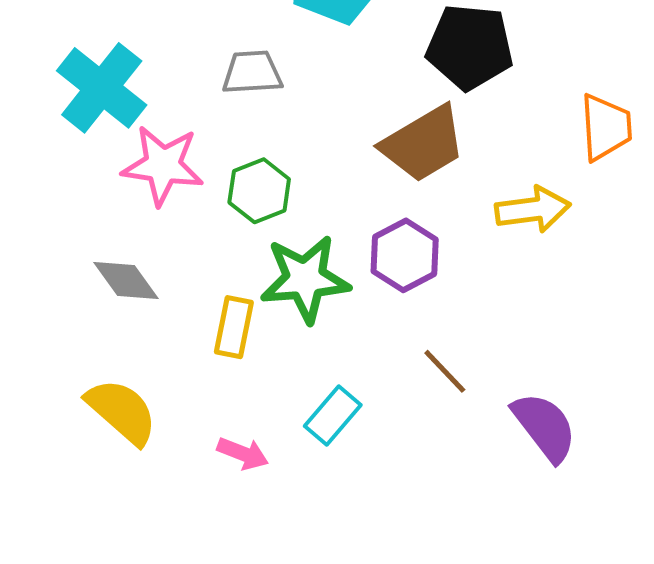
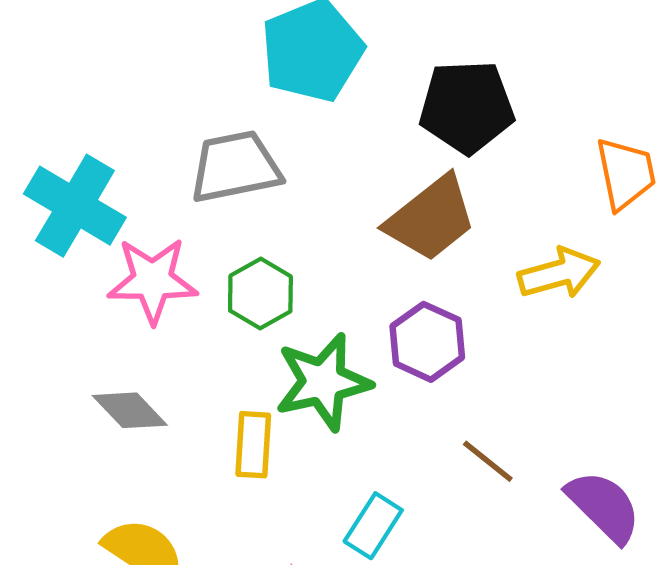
gray trapezoid: (252, 73) -> (235, 167), size x1.4

